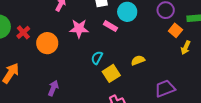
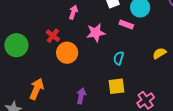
red cross: (23, 32) -> (53, 36), moved
yellow square: (111, 73) -> (117, 86), moved, turned 36

